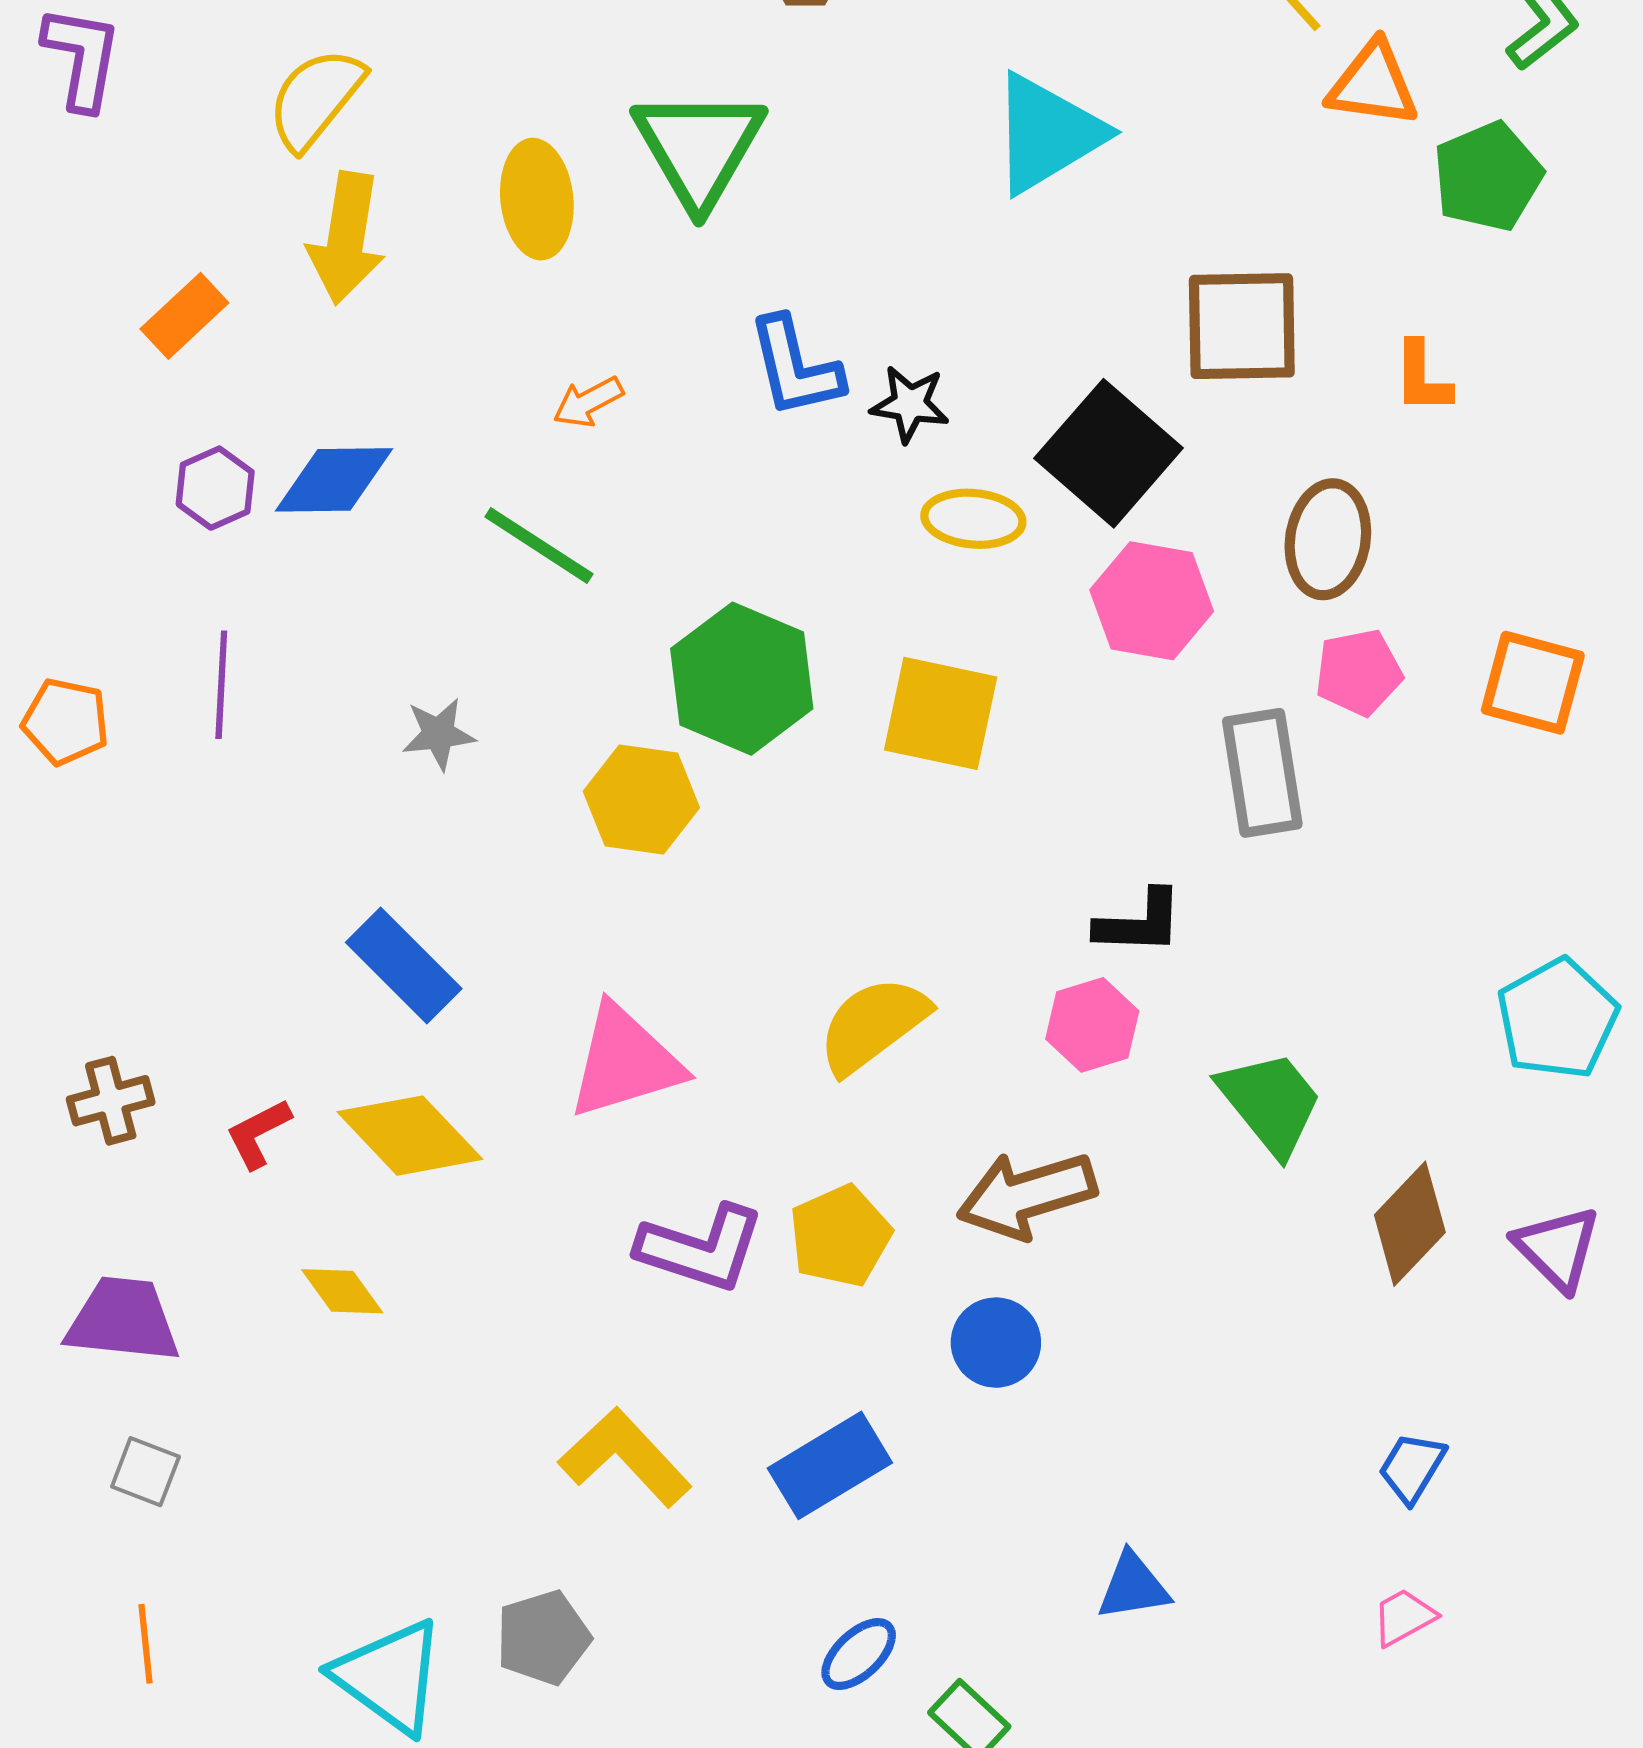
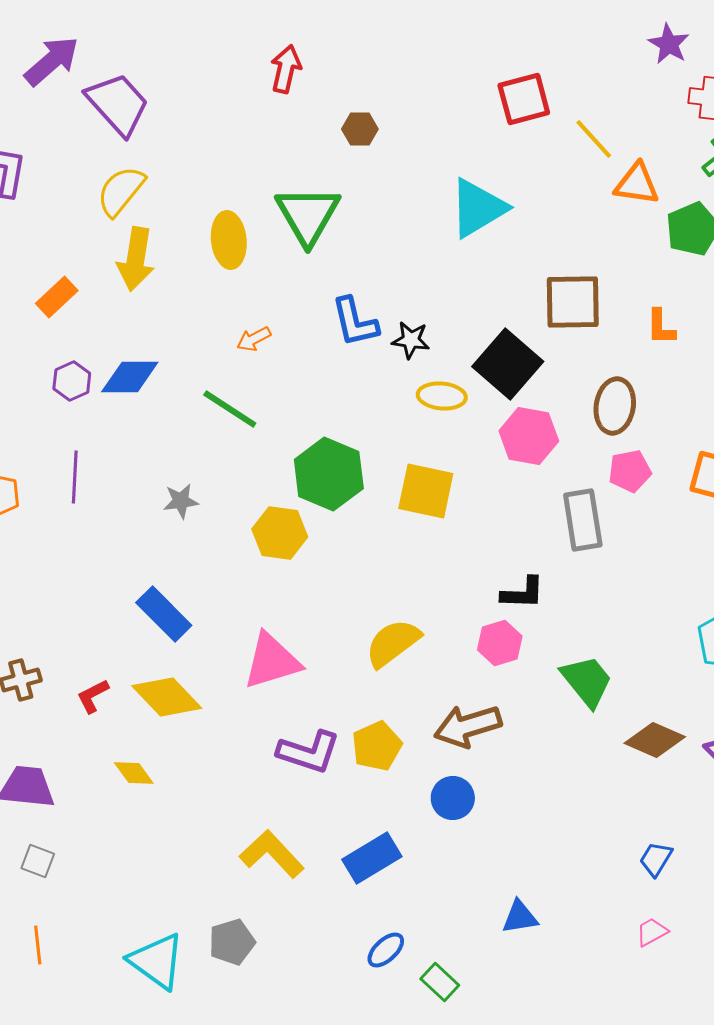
brown diamond: (1410, 1224) -> (655, 740), turned 70

